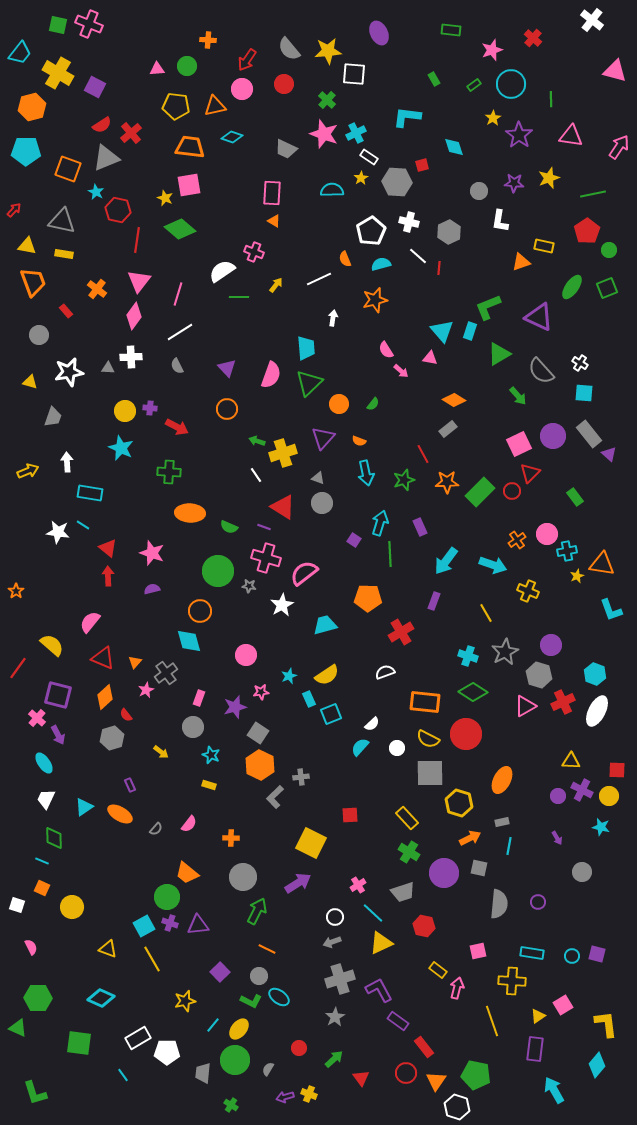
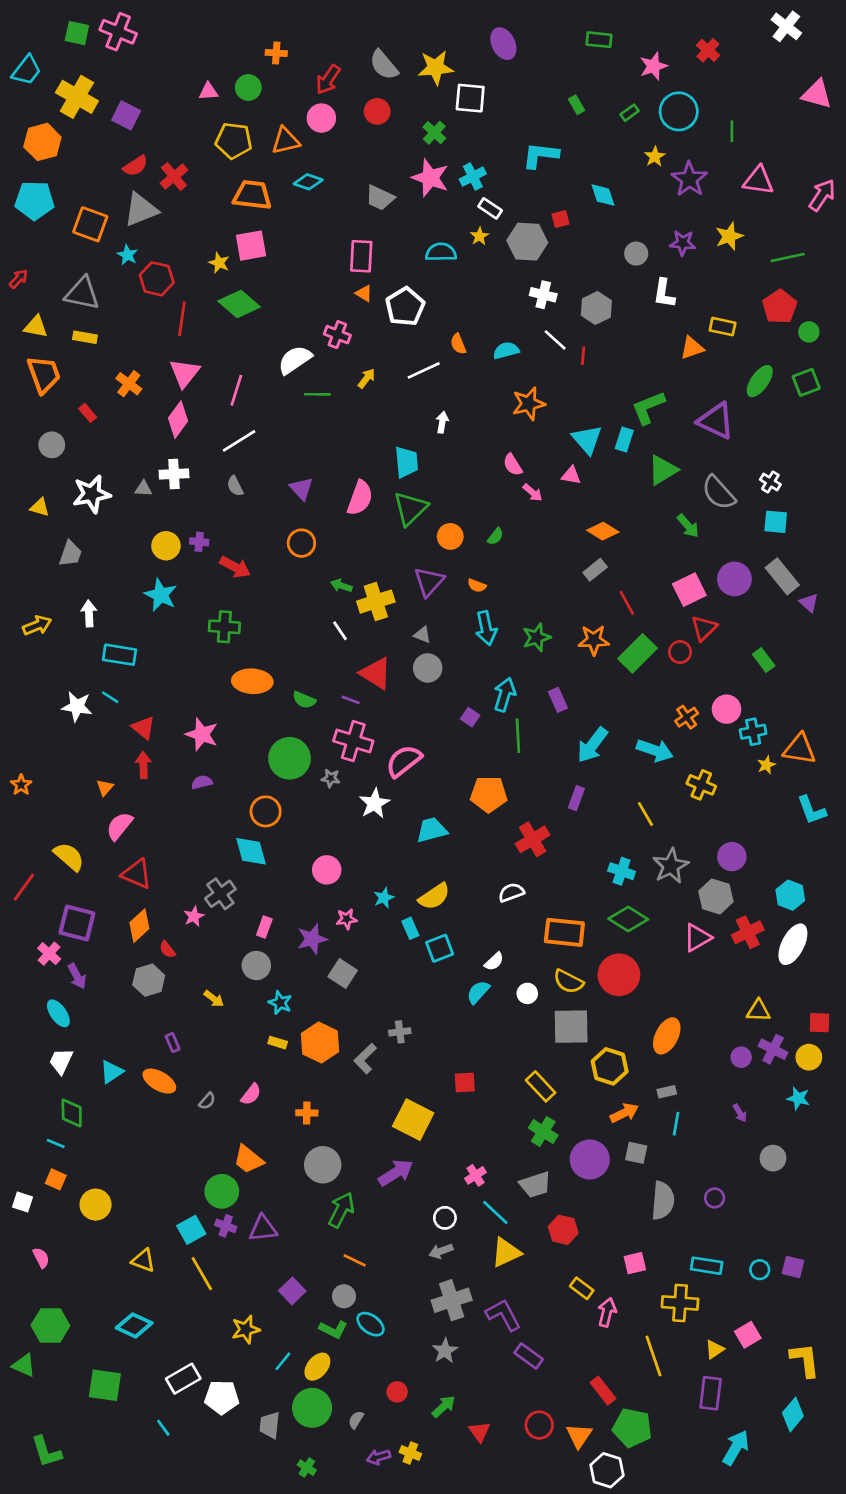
white pentagon: (371, 231) -> (405, 307), moved
orange star: (375, 300) -> (529, 404), moved
red line: (423, 454) -> (627, 603), moved
orange triangle: (135, 662) -> (105, 788), moved
orange hexagon: (260, 765) -> (320, 1043), moved
red rectangle: (424, 1047) -> (603, 1391), moved
cyan arrow: (554, 1090) -> (736, 1448), turned 60

